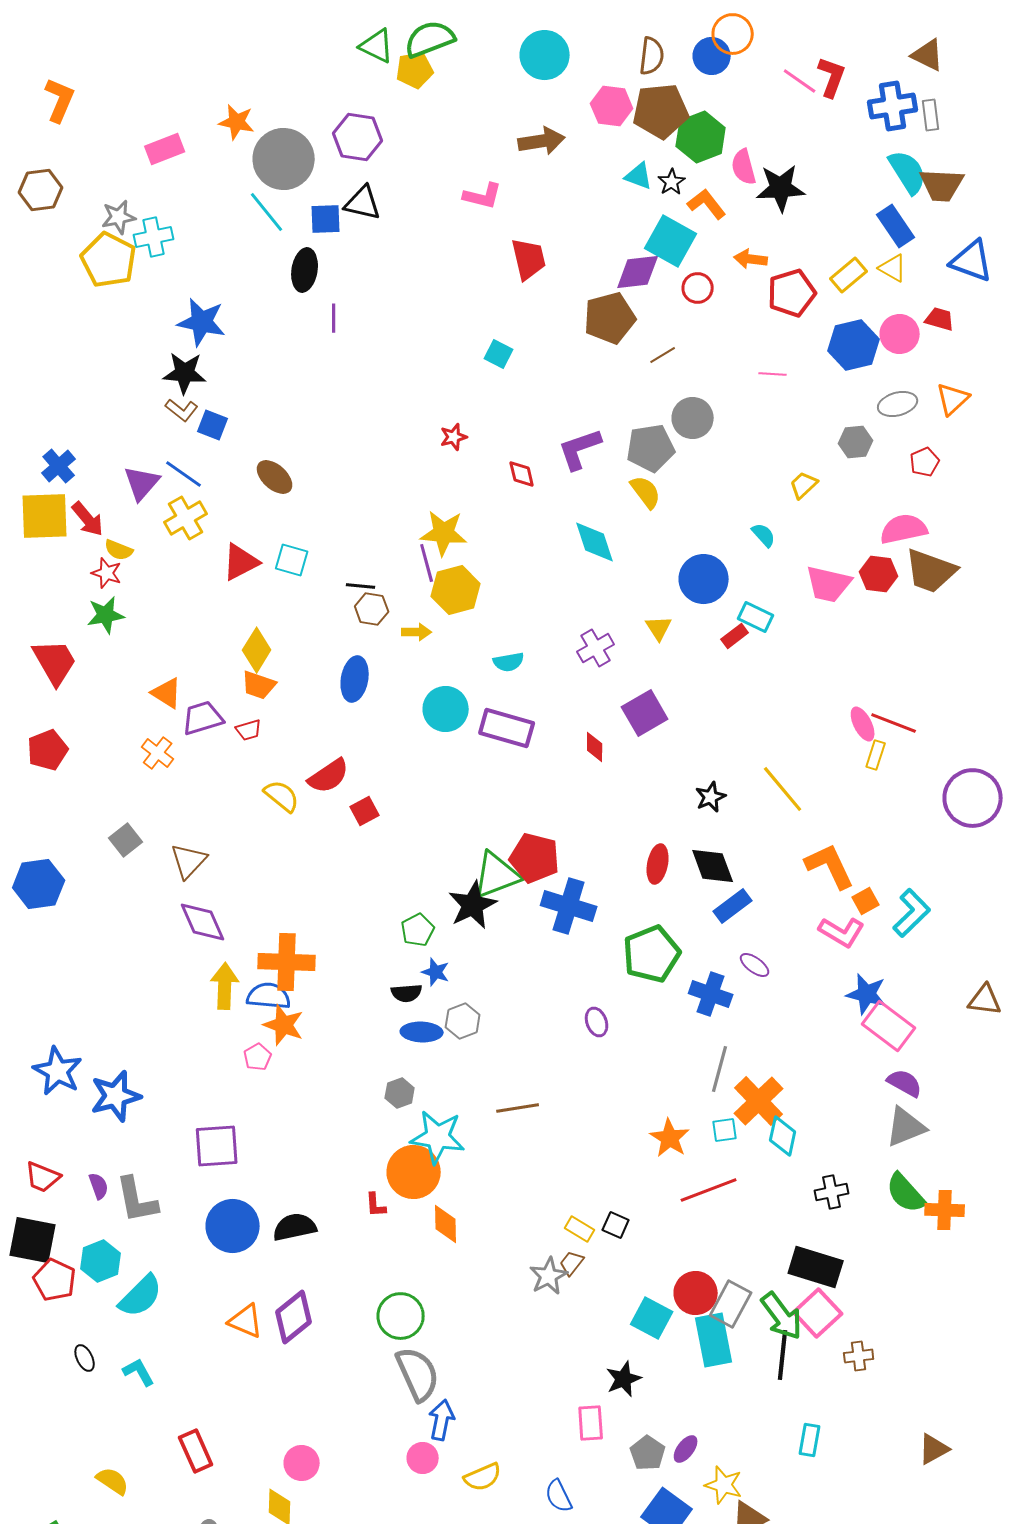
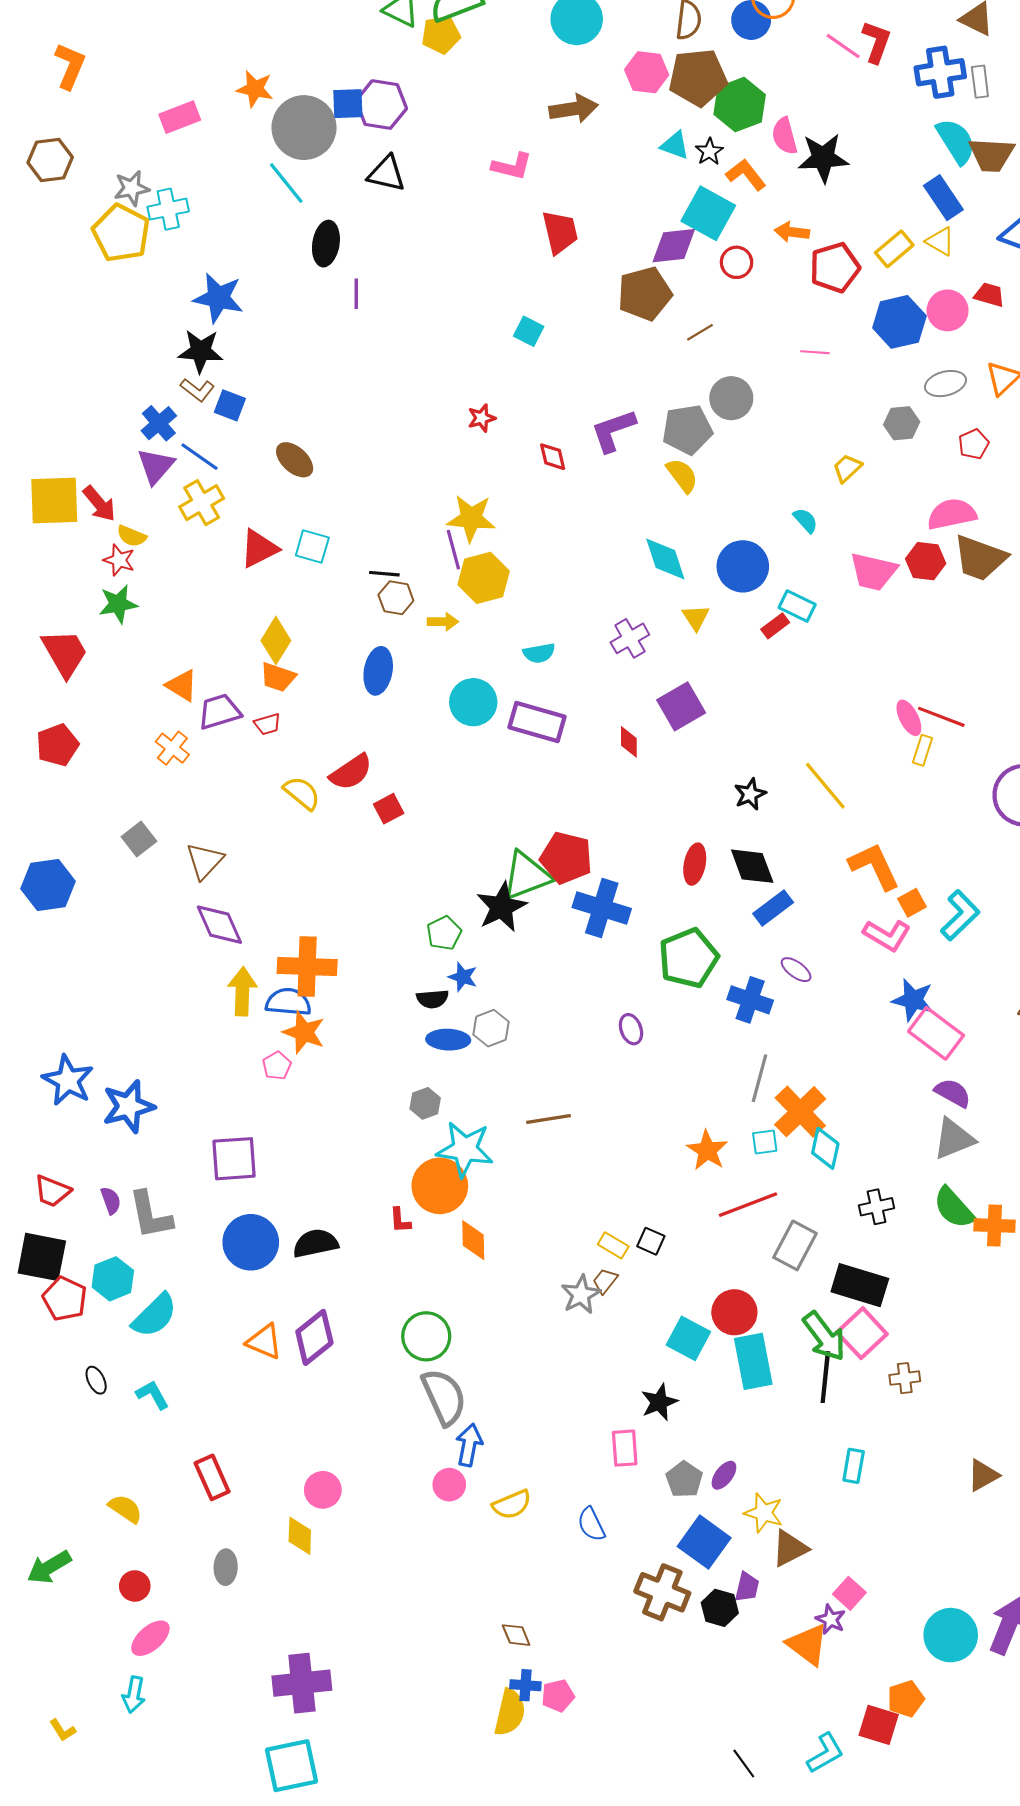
blue square: (326, 219) -> (348, 104), moved
blue cross: (59, 466) -> (159, 423), moved
cyan diamond: (595, 542) -> (665, 559), moved
gray rectangle: (731, 1304) -> (795, 1245), moved

